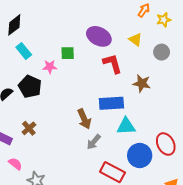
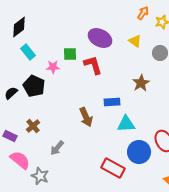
red L-shape: (112, 64) -> (93, 65), moved
brown star: (142, 83) -> (141, 83), turned 30
blue rectangle: (111, 103) -> (112, 102), size x0.7
gray arrow: (94, 142) -> (57, 148), moved
pink semicircle: (15, 164) -> (20, 160), size x1.5

